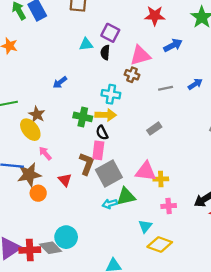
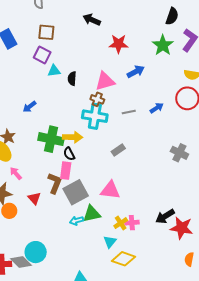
purple square: (110, 33) -> (42, 55), moved
cyan cross: (111, 94) -> (95, 116), moved, size x1.4
green cross: (83, 117) -> (51, 139), size x1.4
yellow cross: (161, 179) -> (121, 223), moved, turned -32

